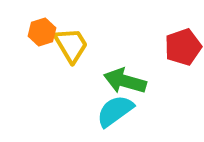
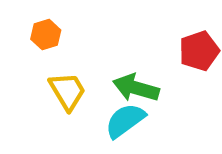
yellow trapezoid: (71, 45) -> (67, 91), moved

